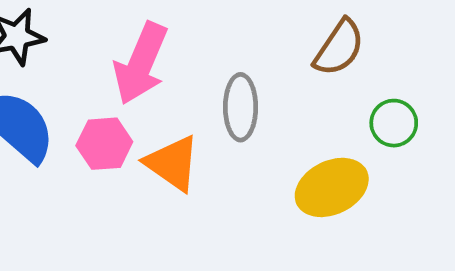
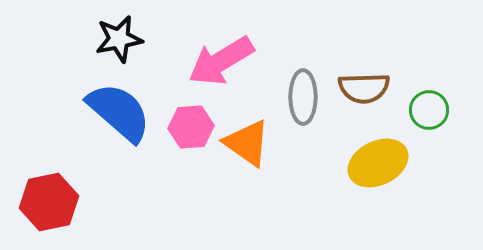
brown semicircle: (339, 48) -> (364, 88), moved, turned 54
pink arrow: (141, 63) -> (221, 61), turned 36

